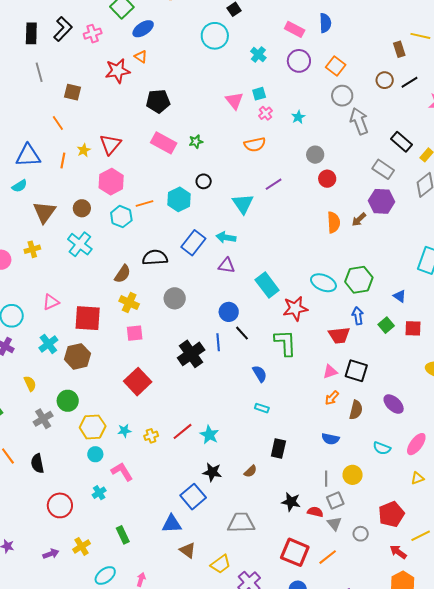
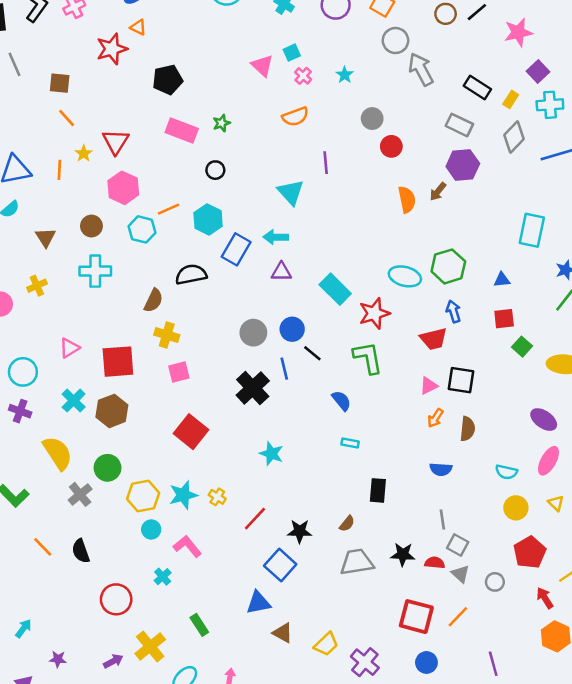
orange line: (58, 123) -> (67, 118), moved
black circle: (204, 181) -> (215, 170), moved
purple line: (274, 184) -> (326, 163), turned -54
cyan hexagon: (179, 199) -> (208, 219), moved
brown triangle: (44, 212) -> (46, 237), size x0.7
cyan cross: (80, 244) -> (95, 271), turned -30
blue triangle: (400, 296) -> (502, 280), turned -32
gray circle: (175, 298) -> (253, 333), moved
green square: (386, 325) -> (522, 347), moved
red square: (413, 328) -> (504, 319), moved
yellow semicircle: (30, 384) -> (58, 453), size x1.8
purple ellipse: (394, 404) -> (544, 420), moved
cyan star: (124, 431) -> (183, 495), size x1.6
red line: (183, 431) -> (255, 519), moved
cyan star: (209, 435) -> (271, 454), moved
yellow cross: (151, 436) -> (217, 497), turned -32
yellow circle: (353, 475) -> (516, 508), moved
yellow triangle: (417, 478) -> (556, 503), turned -48
gray square: (335, 500) -> (458, 545), turned -30
gray trapezoid: (241, 523) -> (357, 562), moved
yellow cross: (82, 546) -> (150, 646), size x1.4
red arrow: (398, 552) -> (545, 598), turned 30

